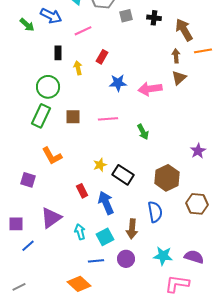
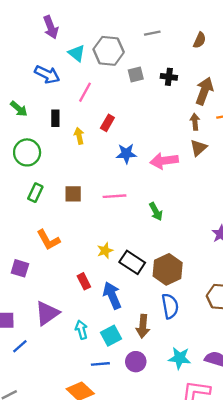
green arrow: (27, 25) -> (19, 109), moved
brown arrow: (184, 30) -> (204, 91), turned 50
pink line: (83, 31) -> (85, 92), turned -36
green circle: (48, 87) -> (27, 152), moved
green rectangle: (41, 116) -> (35, 193), size x0.7
brown hexagon: (167, 178) -> (168, 269), moved

